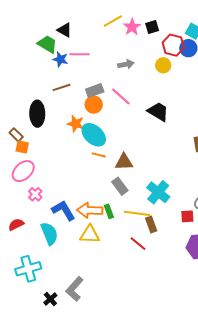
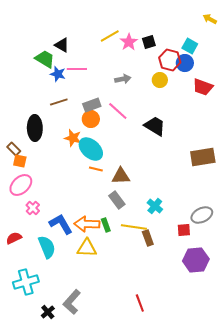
cyan cross: (158, 192) -> (155, 206), size x0.7
red line: (138, 244) -> (140, 303), moved, turned 30

